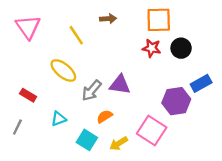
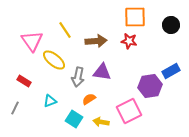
brown arrow: (108, 19) -> (96, 41), moved, size x1.5
pink triangle: (28, 27) -> (32, 41), moved
black circle: (181, 48) -> (171, 25), moved
gray arrow: (92, 91) -> (78, 77), turned -30
pink square: (152, 131) -> (129, 111), turned 30
yellow arrow: (119, 143) -> (101, 122), turned 42

